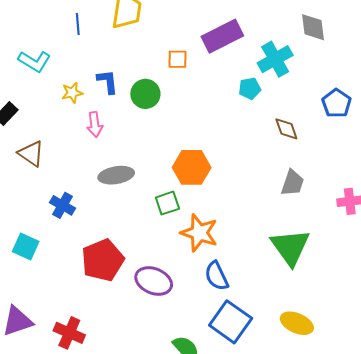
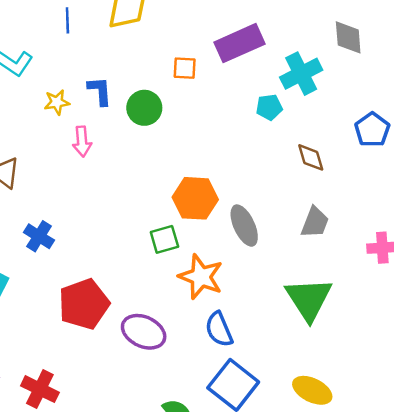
gray ellipse: (116, 175) -> (244, 226), moved, turned 72

